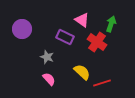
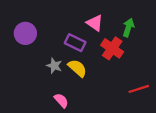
yellow semicircle: (82, 72) -> (77, 68), moved
pink semicircle: (49, 79) -> (61, 100), moved
red line: (102, 83) -> (139, 89), moved

